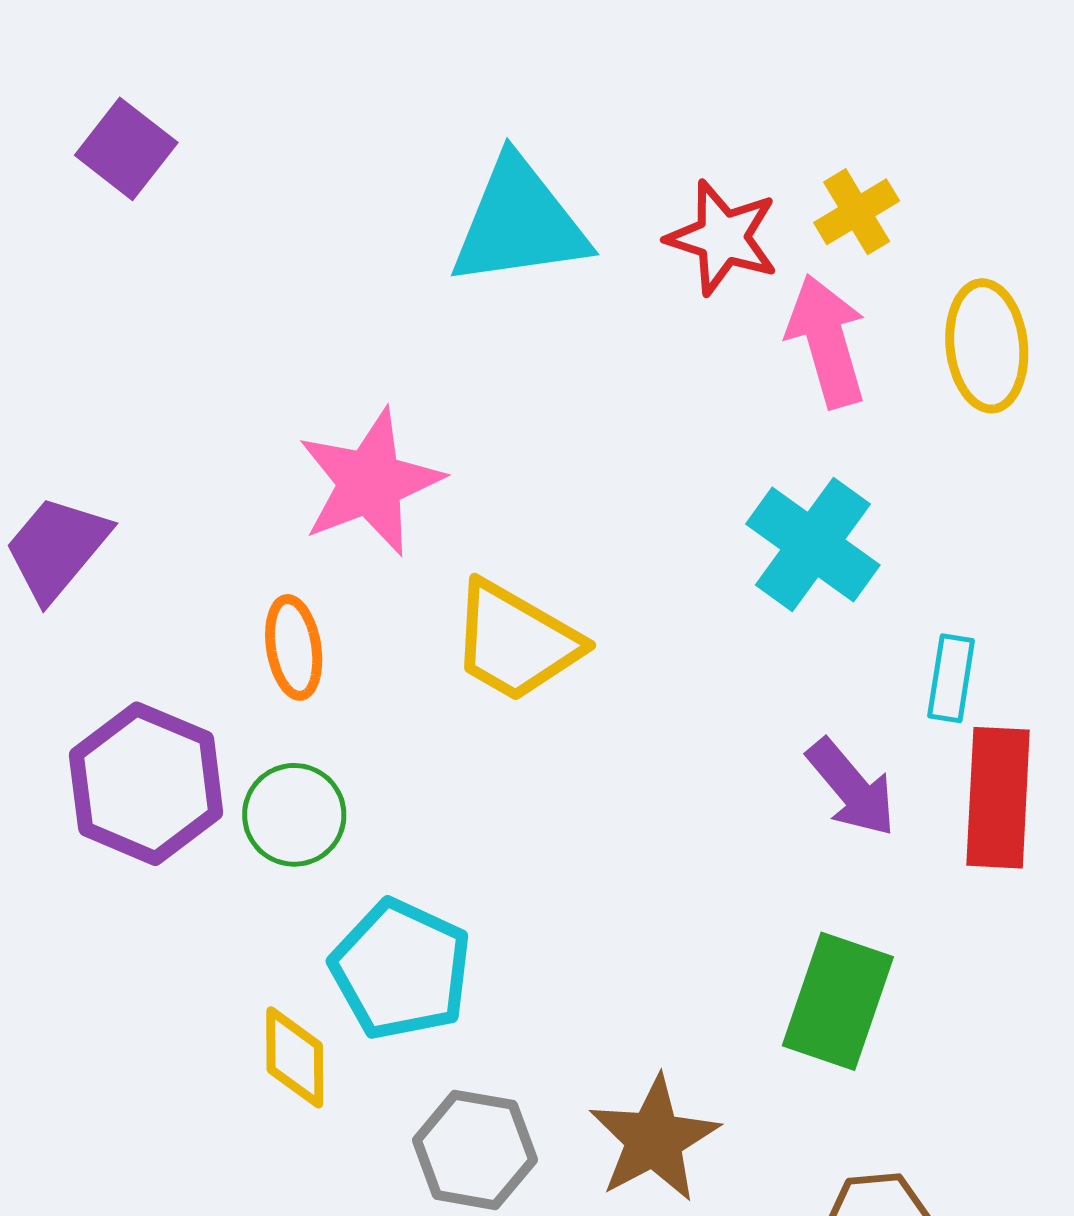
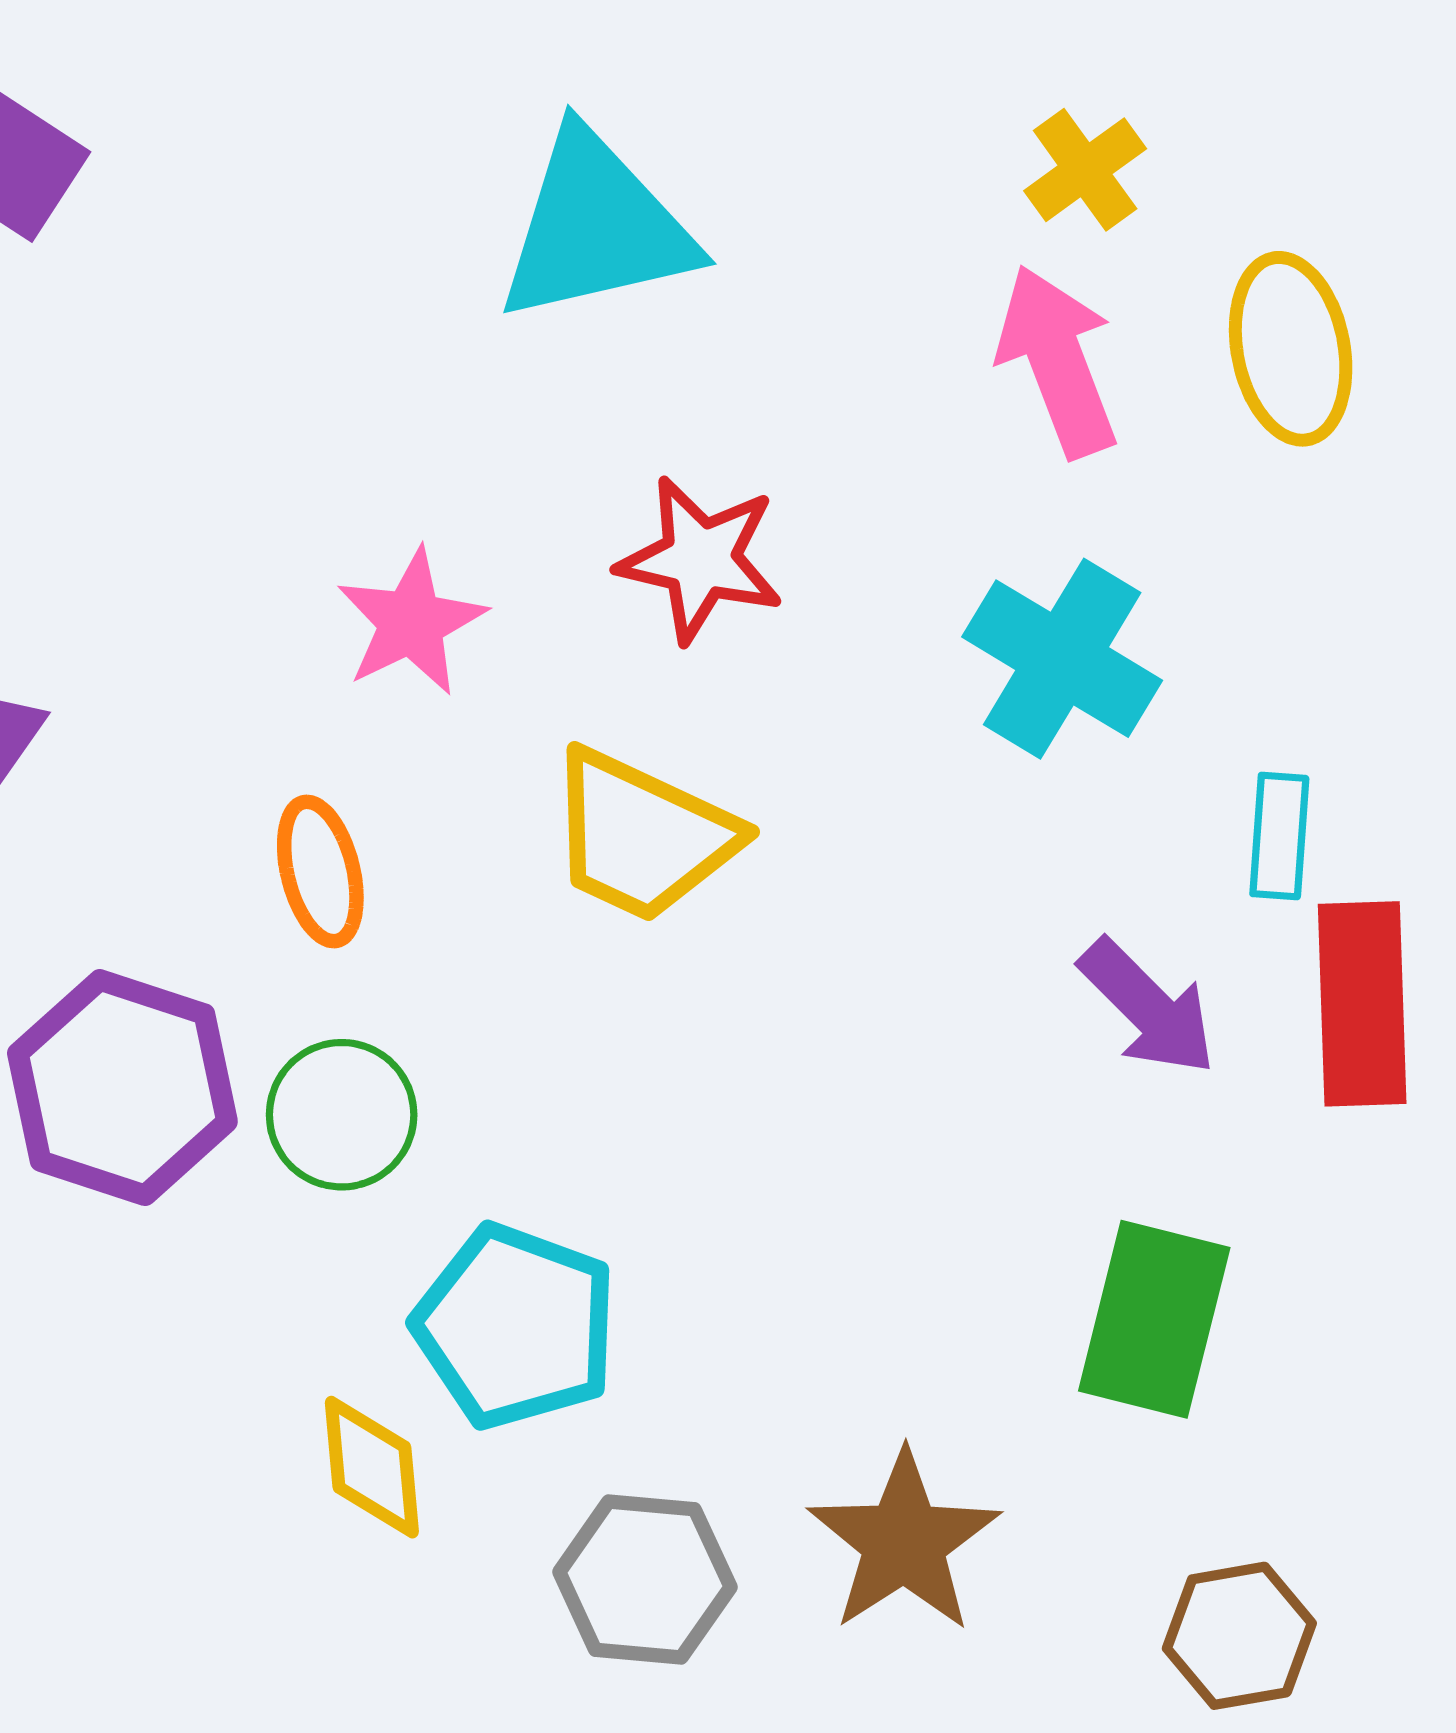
red star: (723, 238) -> (700, 559), moved
pink star: (370, 482) -> (411, 622), size x0.7

